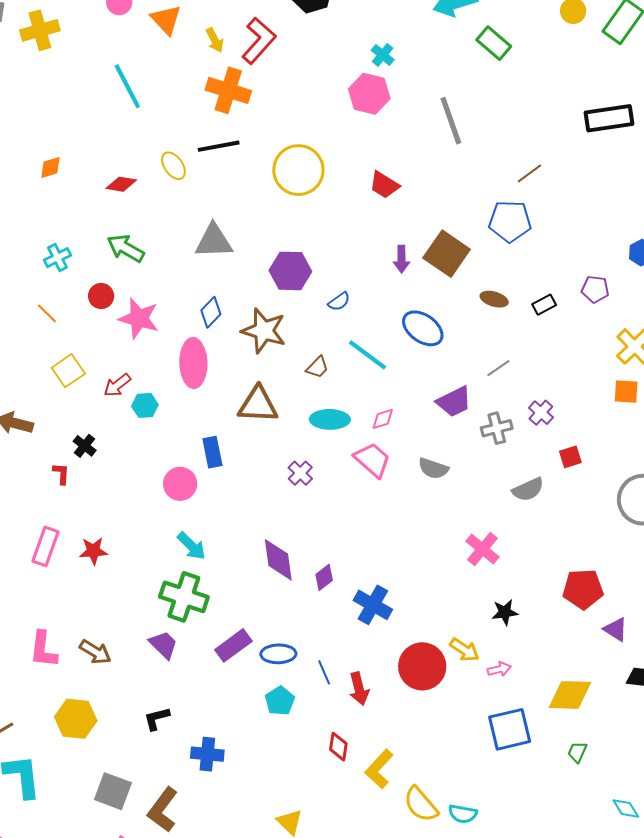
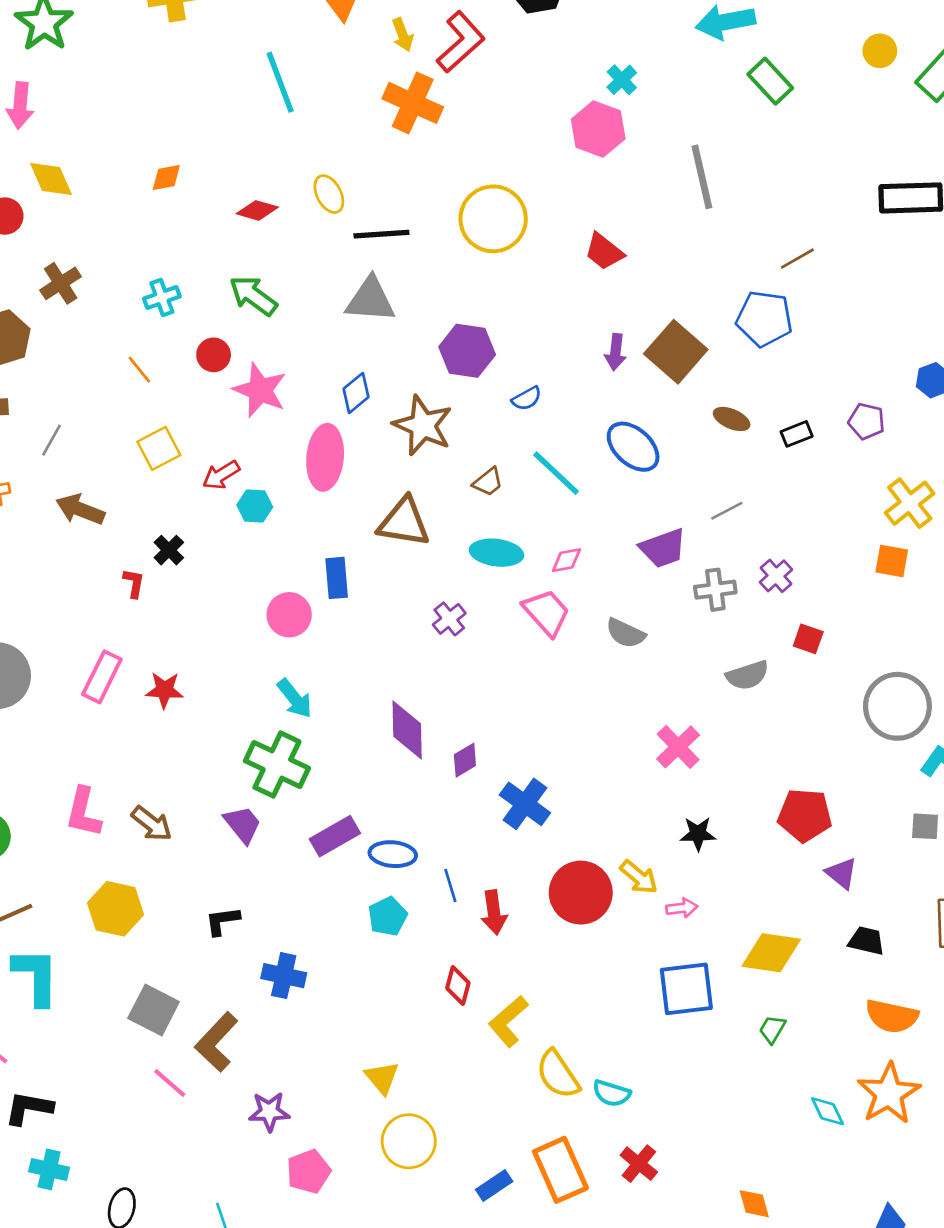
black line: (219, 146) -> (381, 234), moved
red square: (570, 457) -> (808, 639), turned 30

